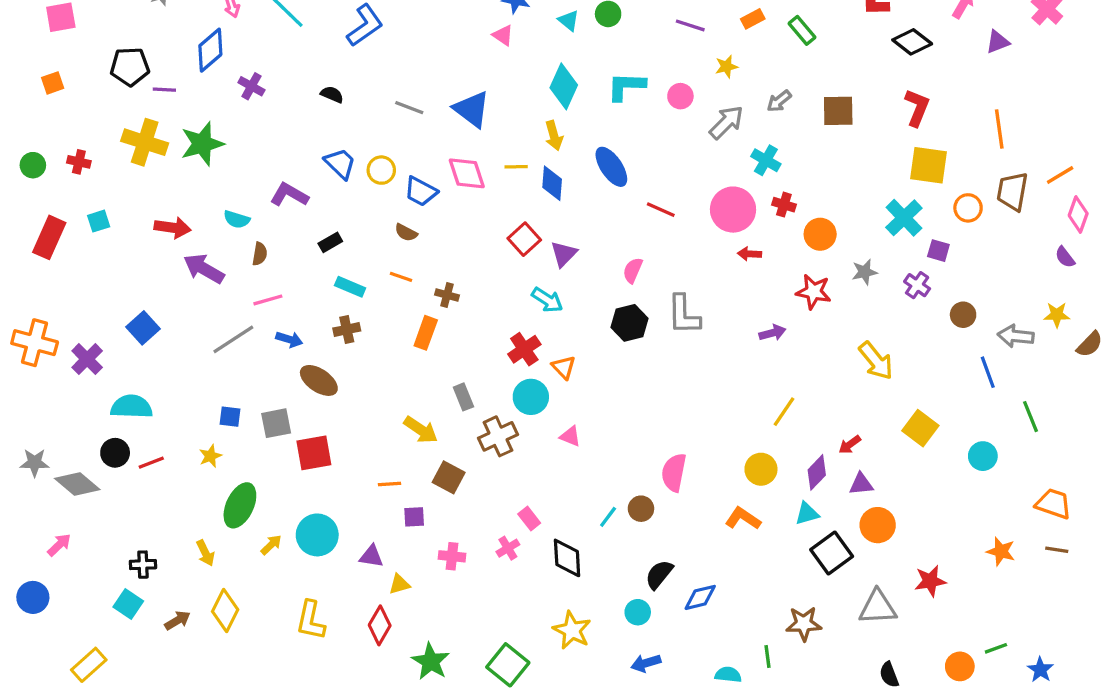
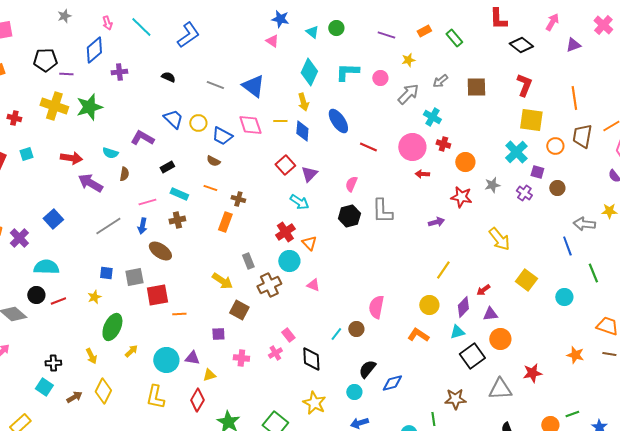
purple cross: (251, 86) -> (119, 72), turned -35
pink line: (268, 300) -> (147, 202), moved
brown circle: (963, 315) -> (557, 188), moved
blue arrow: (289, 339) -> (142, 226), turned 84
orange line: (390, 484) -> (179, 314), moved
cyan circle: (317, 535) -> (166, 360), moved

